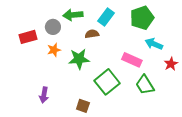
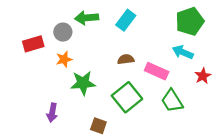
green pentagon: (142, 18) -> (190, 21), moved
brown semicircle: (92, 34) -> (126, 59), moved
green star: (79, 59) -> (83, 83), moved

